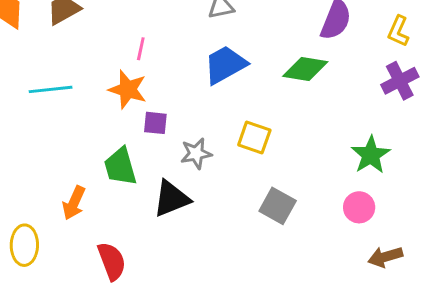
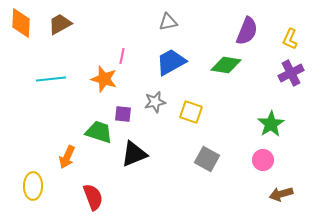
pink line: (141, 49) -> (122, 56), moved
purple square: (155, 123) -> (123, 114), moved
gray star: (196, 153) -> (155, 102), moved
green trapezoid: (120, 167) -> (99, 132), turned 124

